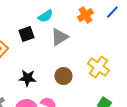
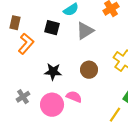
black square: (26, 34) -> (52, 28), turned 35

